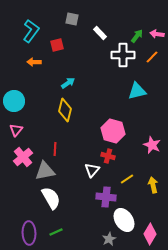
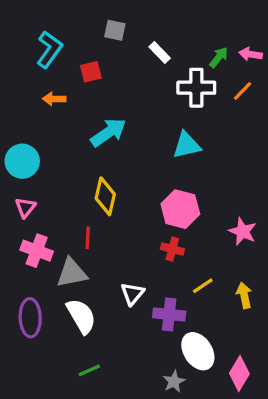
cyan arrow: (68, 83) -> (108, 132), size x1.6
cyan triangle: (137, 91) -> (187, 145), moved
yellow diamond: (65, 110) -> (105, 196), moved
pink cross: (23, 157) -> (37, 251), turned -30
white triangle: (92, 170) -> (132, 294), moved
purple ellipse: (29, 233) -> (30, 318), moved

